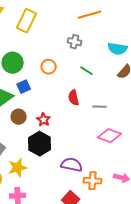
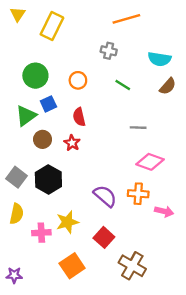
red semicircle: (74, 98) -> (79, 117), moved
black hexagon: (40, 144) -> (48, 180), moved
purple semicircle: (72, 165) -> (105, 196), turned 30
yellow star: (18, 168) -> (67, 222), moved
orange cross: (93, 181) -> (138, 194), moved

